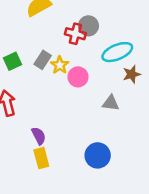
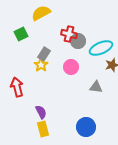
gray circle: (88, 26) -> (78, 41), moved
green square: (13, 61) -> (21, 34), moved
yellow star: (60, 65) -> (41, 65), moved

